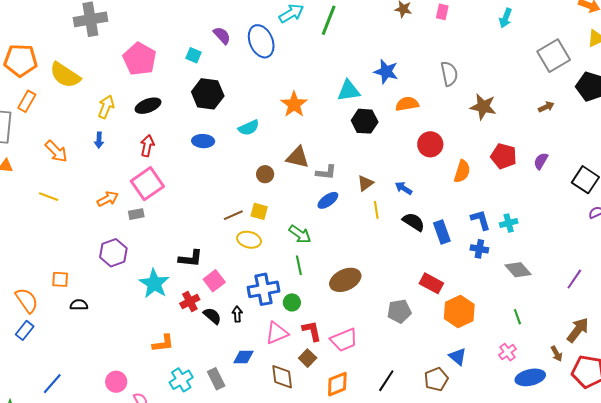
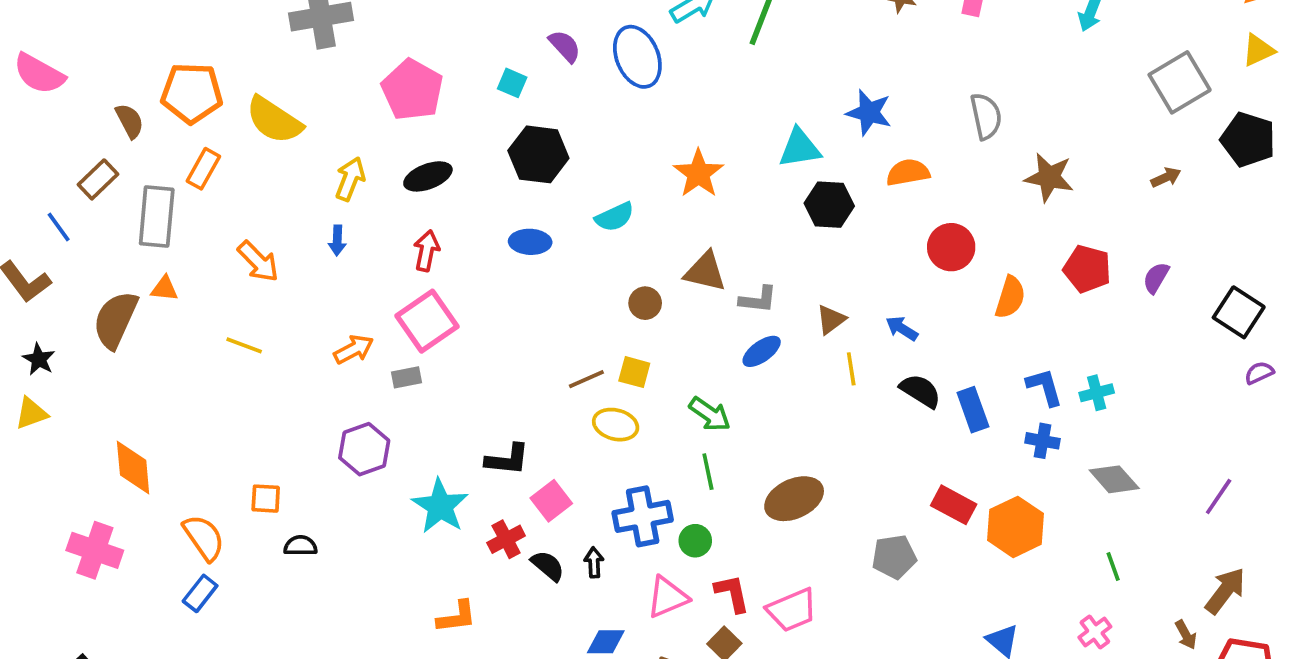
orange hexagon: (459, 312) -> (1016, 527), moved

